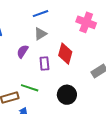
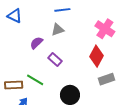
red diamond: (65, 54) -> (96, 56), moved
purple rectangle: (44, 64) -> (55, 60), turned -56

